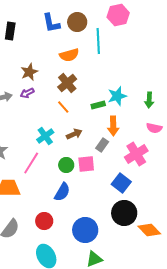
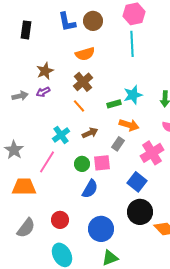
cyan line: (98, 41) -> (132, 44), moved
orange arrow: (113, 126) -> (129, 125), turned -72
blue semicircle: (62, 192) -> (90, 189), moved

